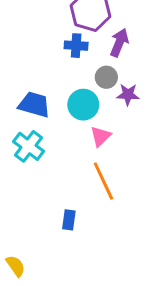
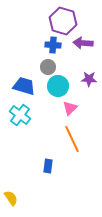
purple arrow: (119, 43) -> (83, 43), turned -108
gray circle: (106, 77) -> (48, 67), moved

